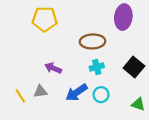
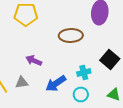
cyan cross: (97, 67) -> (84, 72), moved
cyan circle: (101, 95) -> (81, 94), moved

